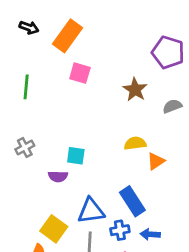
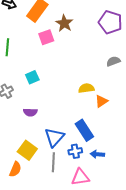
pink square: (80, 73) -> (46, 37), turned -35
brown star: (135, 90) -> (64, 23), moved
cyan square: (76, 156) -> (32, 77), moved, turned -32
blue triangle: (91, 211) -> (54, 137), turned -40

